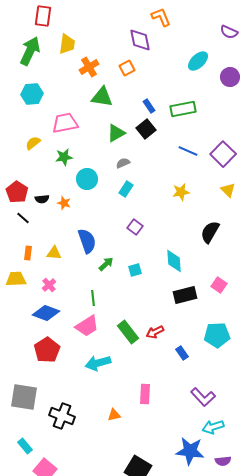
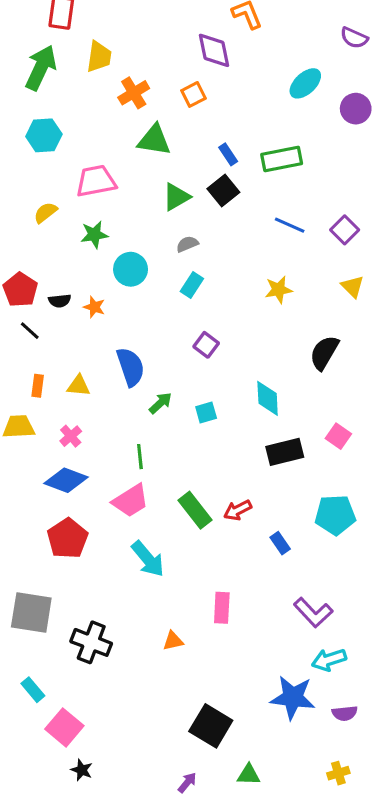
purple square: (223, 154) -> (345, 230), size x0.7
cyan arrow: (98, 363) -> (148, 559), turned -115

